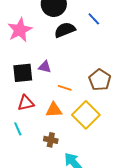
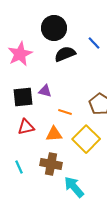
cyan line: (18, 129) -> (19, 167), moved
brown cross: (51, 140) -> (51, 164), size x1.5

